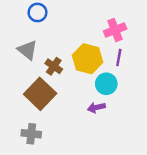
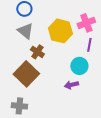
gray triangle: (28, 50) -> (25, 31), moved
yellow hexagon: (88, 59) -> (60, 31), moved

